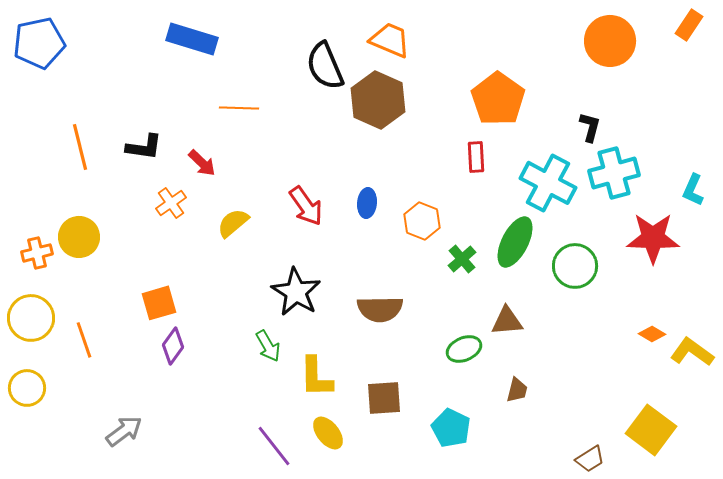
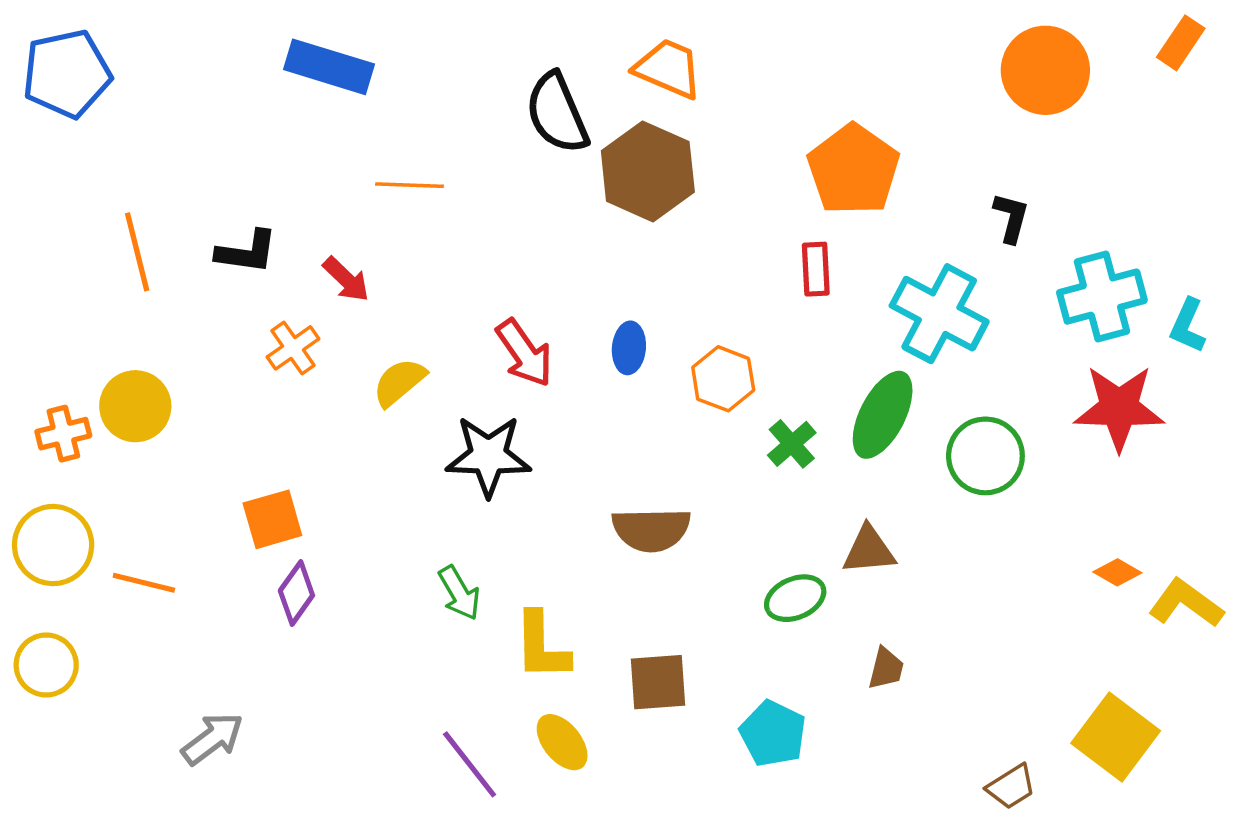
cyan cross: (614, 173) -> (1102, 297), moved
black star: (296, 292) -> (488, 456), moved, turned -30
orange line: (84, 340) -> (144, 583), turned -57

